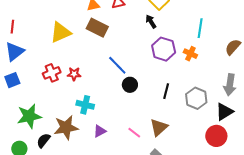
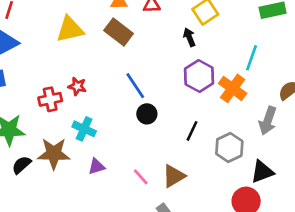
orange cross: (190, 54) -> (233, 88), size x1.5
red cross: (52, 73) -> (50, 99), moved
gray arrow: (230, 85) -> (268, 121), moved

